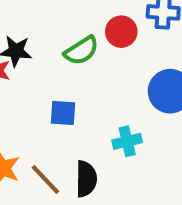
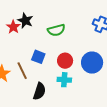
red circle: (121, 32) -> (65, 61), moved
brown line: (45, 179) -> (22, 71), moved

